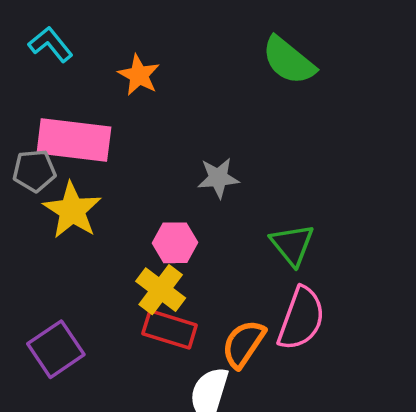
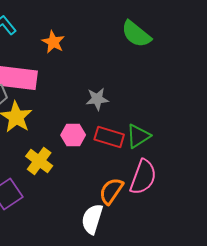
green triangle: (292, 245) -> (138, 136), turned 36
yellow cross: (161, 290) -> (39, 161), moved
red rectangle: (170, 329) -> (109, 137), moved

